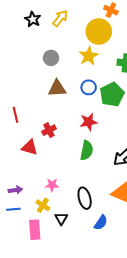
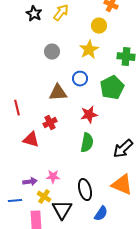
yellow circle: (99, 31) -> (99, 26), size x0.6
blue circle: (89, 87) -> (80, 79), moved
brown triangle: (57, 88) -> (58, 93), moved
purple arrow: (15, 190) -> (30, 182), moved
black triangle: (61, 218) -> (62, 210), size x1.5

